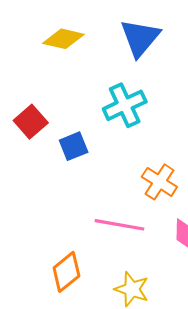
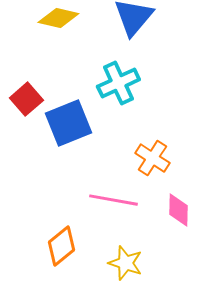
blue square: (74, 146) -> (68, 123), size x1.6

